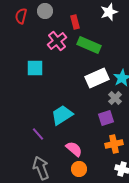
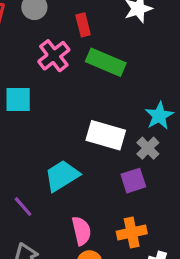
white rectangle: (97, 78) -> (106, 135), moved, turned 40
orange cross: (114, 144) -> (132, 232), moved
pink semicircle: (74, 149) -> (81, 231), turned 36

